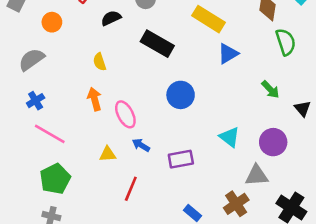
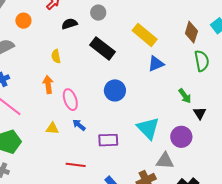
black triangle: (303, 109) -> (200, 113), moved
cyan triangle: (229, 137) -> (148, 128), size x1.4
red line: (131, 189) -> (76, 165), moved, turned 66

